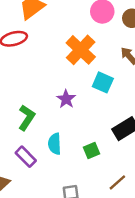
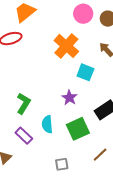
purple star: (66, 99) -> (69, 98), moved
green square: (92, 150) -> (78, 129), size x1.6

